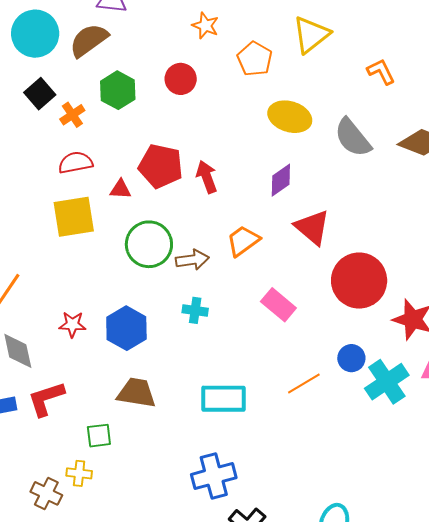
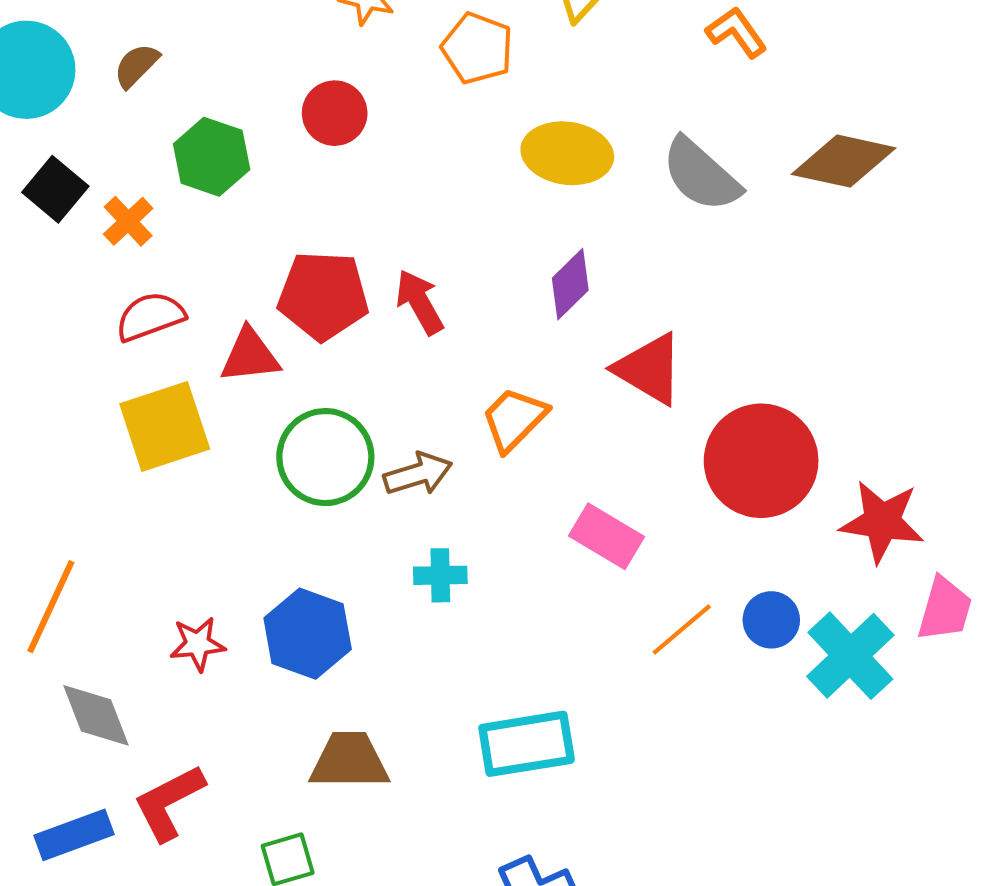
brown semicircle: (89, 40) -> (136, 66), size x0.6
red triangle: (121, 189) -> (250, 356), size x1.4
orange line: (304, 383) -> (682, 629), moved

